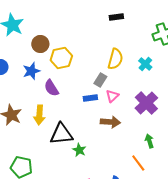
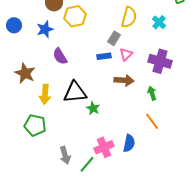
purple semicircle: (51, 88) -> (60, 56), moved
purple cross: (146, 103) -> (160, 61), turned -30
yellow arrow: (39, 115) -> (45, 94), moved
green arrow: (149, 141) -> (152, 93), moved

